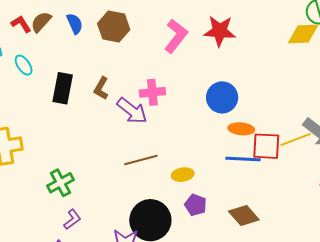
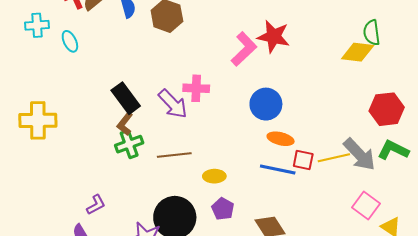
pink L-shape: (176, 36) -> (244, 49), moved
black rectangle: (63, 88) -> (126, 98), moved, turned -56
brown L-shape: (101, 88) -> (125, 124), moved
red square: (266, 146) -> (303, 160), size x0.7
green cross: (60, 183) -> (129, 144), moved

